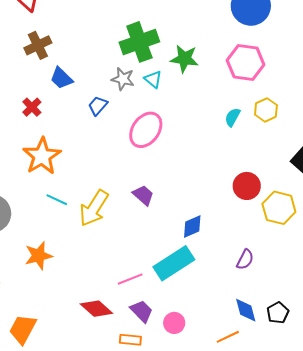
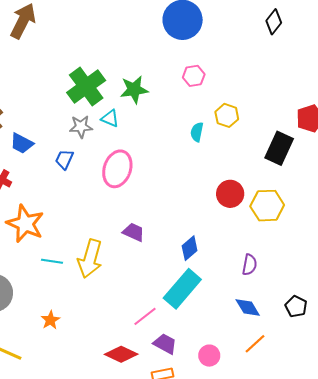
pink hexagon: (246, 63) -> (194, 76), size x0.6
orange star: (38, 256) -> (50, 320), size x0.7
blue diamond: (246, 310) -> (248, 307), moved
pink circle: (174, 323) -> (209, 356), moved

